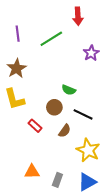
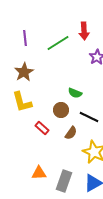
red arrow: (78, 16) -> (84, 31), moved
gray rectangle: (57, 180) -> (64, 181), size x1.5

